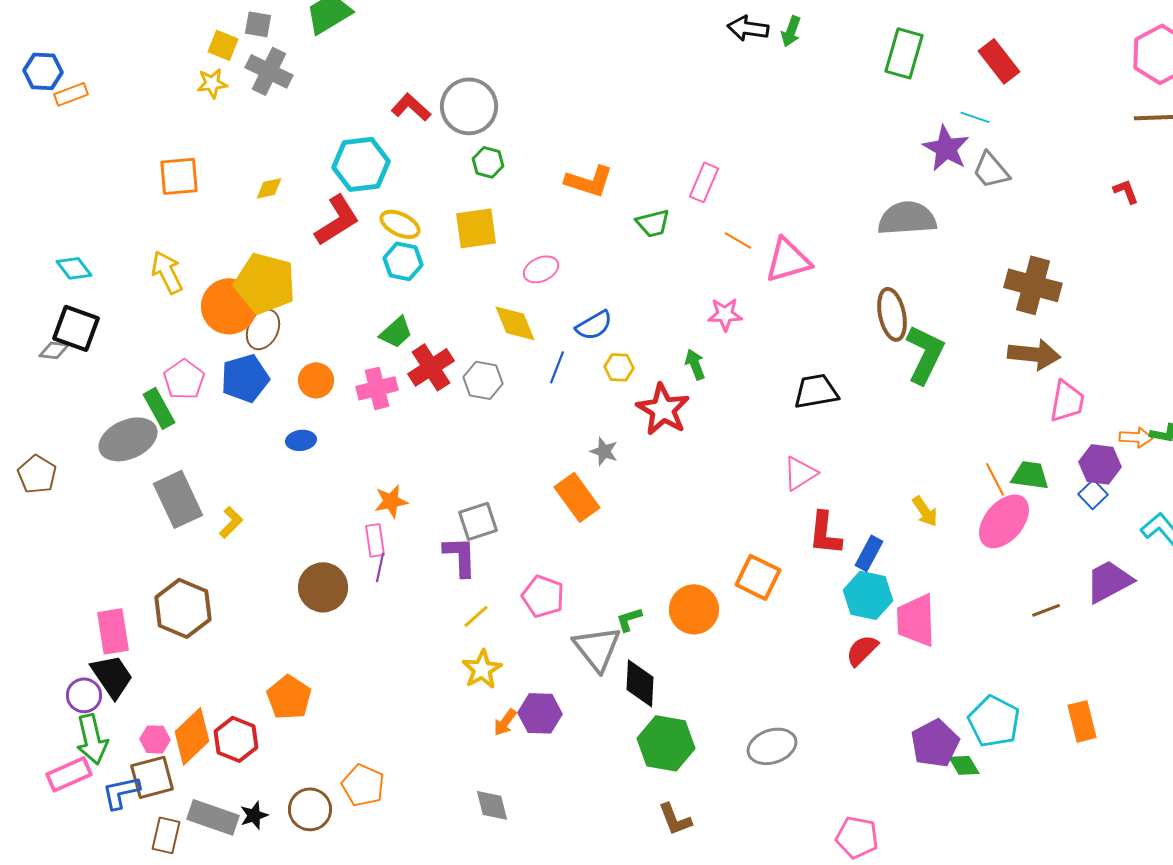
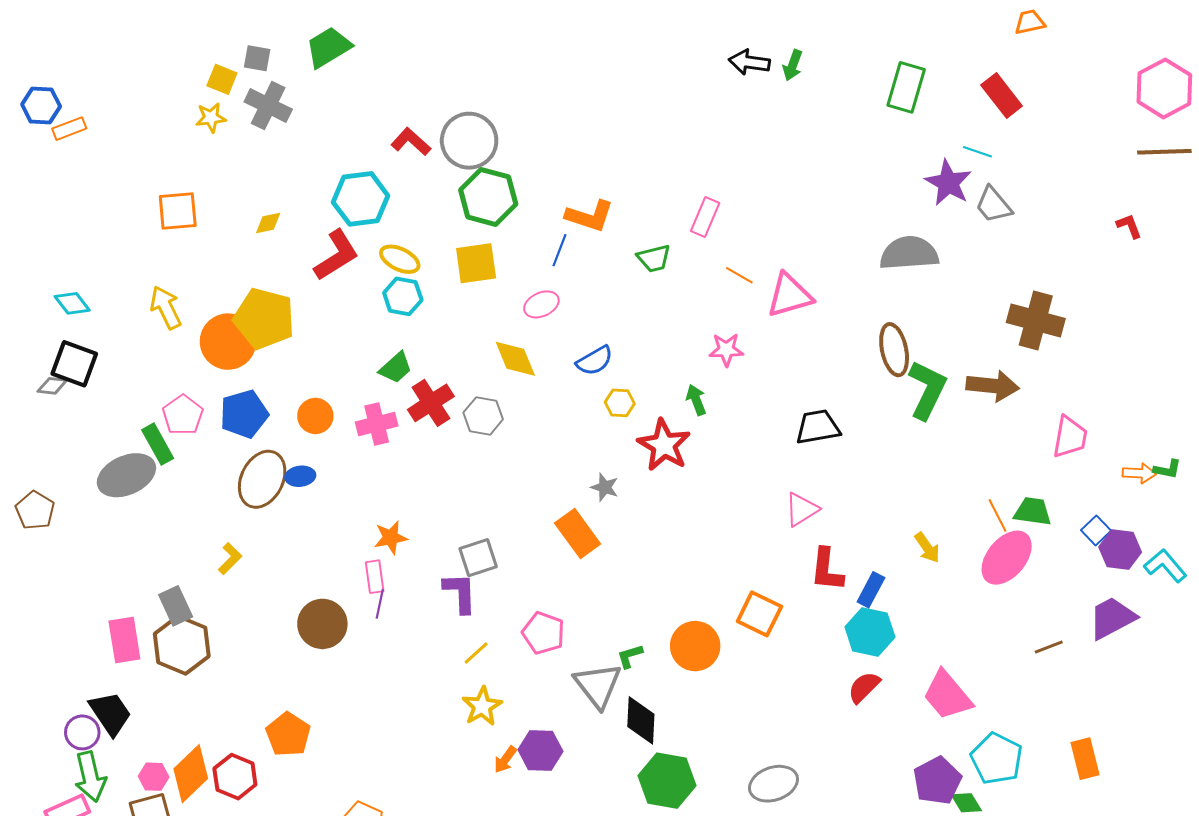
green hexagon: (488, 162) -> (488, 197), size x1.8
brown ellipse: (263, 329) -> (262, 479), moved, size x1.4
brown arrow: (1034, 354) -> (993, 386), moved
blue line: (557, 367) -> (560, 250), moved
purple hexagon: (1100, 464) -> (1120, 550), moved
gray rectangle: (178, 499) -> (176, 606), moved, size x0.7
pink trapezoid: (916, 620) -> (947, 695), moved, turned -38
pink rectangle: (113, 631) -> (124, 640), moved

